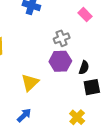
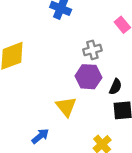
yellow triangle: (30, 83) -> (66, 107), moved, turned -30

